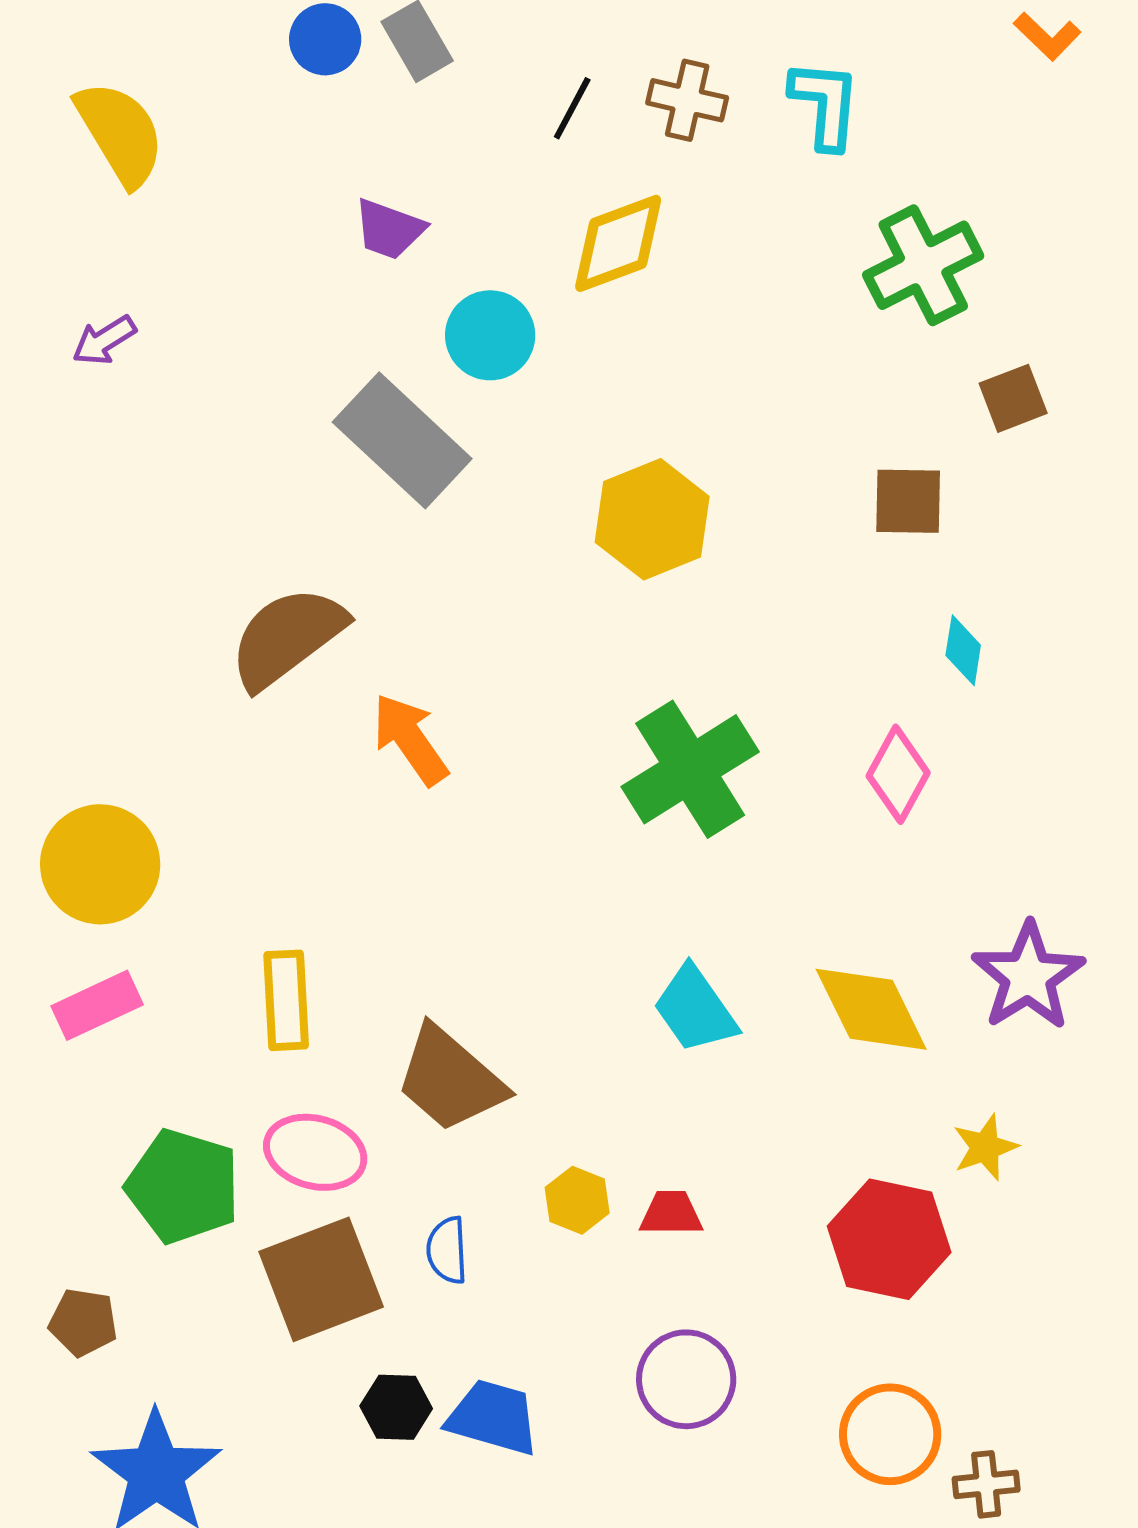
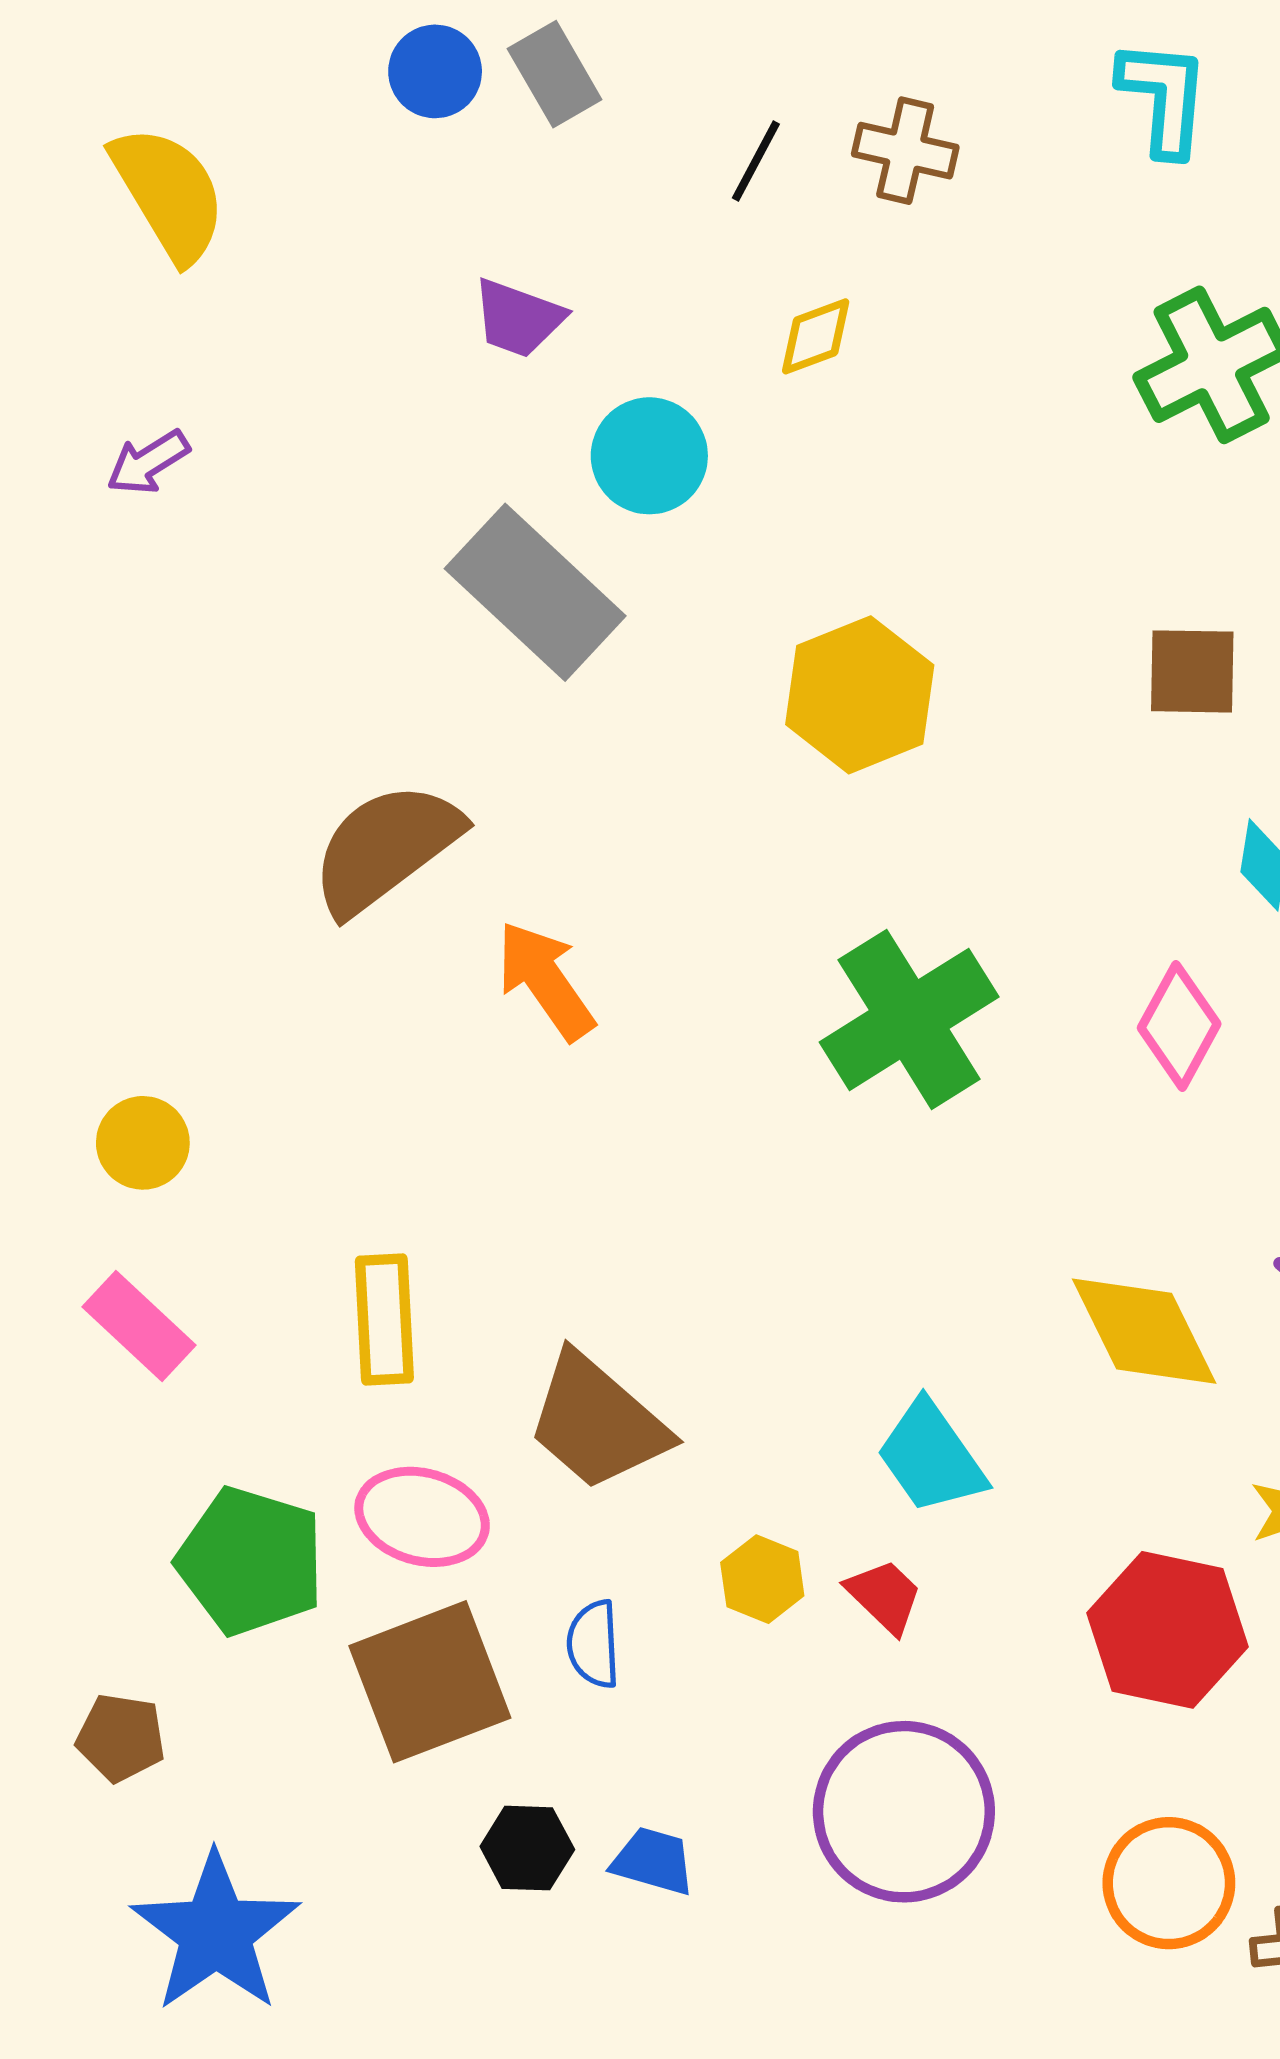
cyan L-shape: (825, 104) -> (1164, 97), moved
yellow diamond: (618, 243) -> (816, 336), size x0.6
yellow circle: (100, 864) -> (143, 1143), size x0.6
pink rectangle: (97, 1005) -> (139, 1326), turned 68
cyan trapezoid: (695, 1009) -> (931, 1457), moved
red trapezoid: (671, 1213) -> (884, 1596), turned 44
purple circle: (686, 1379) -> (904, 1812), size x1.4
blue trapezoid: (493, 1417) -> (653, 1861), size x0.7

